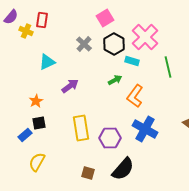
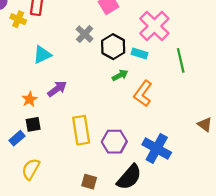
black hexagon: (114, 44) -> (113, 47), moved
purple arrow: (70, 86) -> (57, 89), moved
blue cross: (145, 129) -> (157, 148), moved

